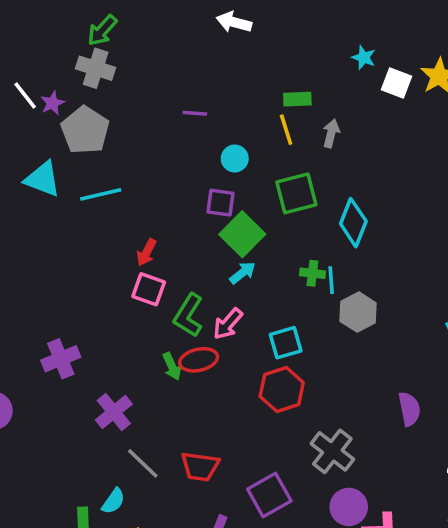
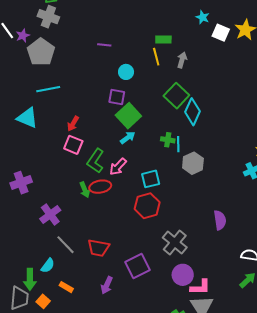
cyan triangle: (43, 179) -> (27, 118), moved
green square: (296, 193) -> (176, 96), moved, turned -35

